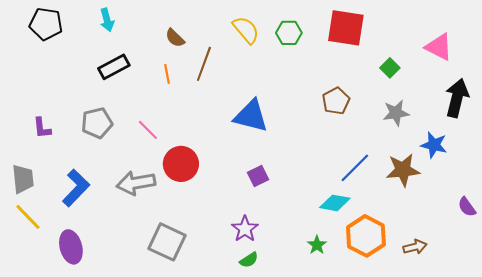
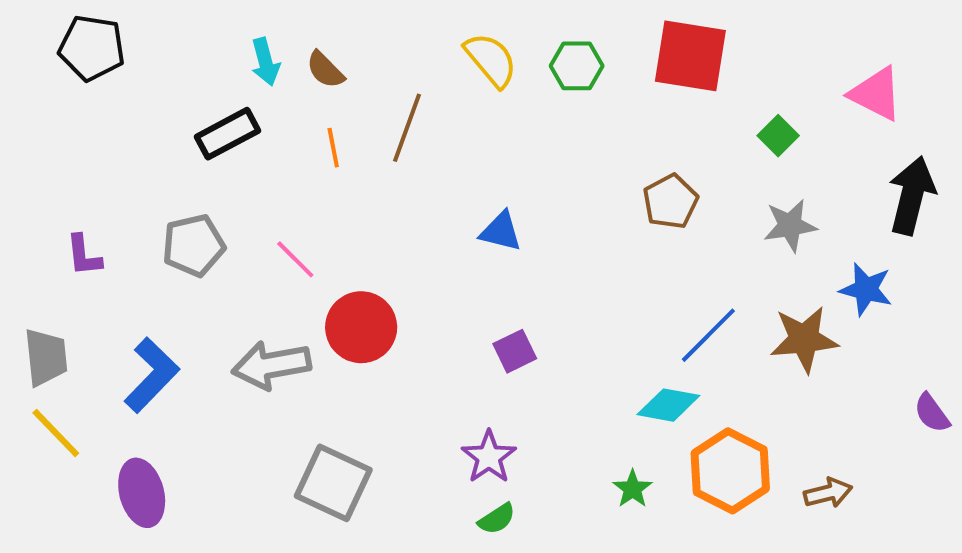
cyan arrow: (107, 20) -> (265, 62), moved
brown semicircle: (175, 38) -> (325, 70), moved
blue triangle: (251, 116) -> (501, 231), size x0.6

